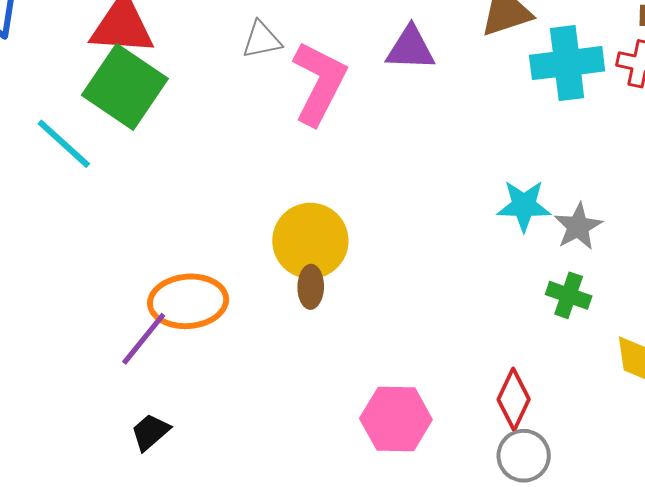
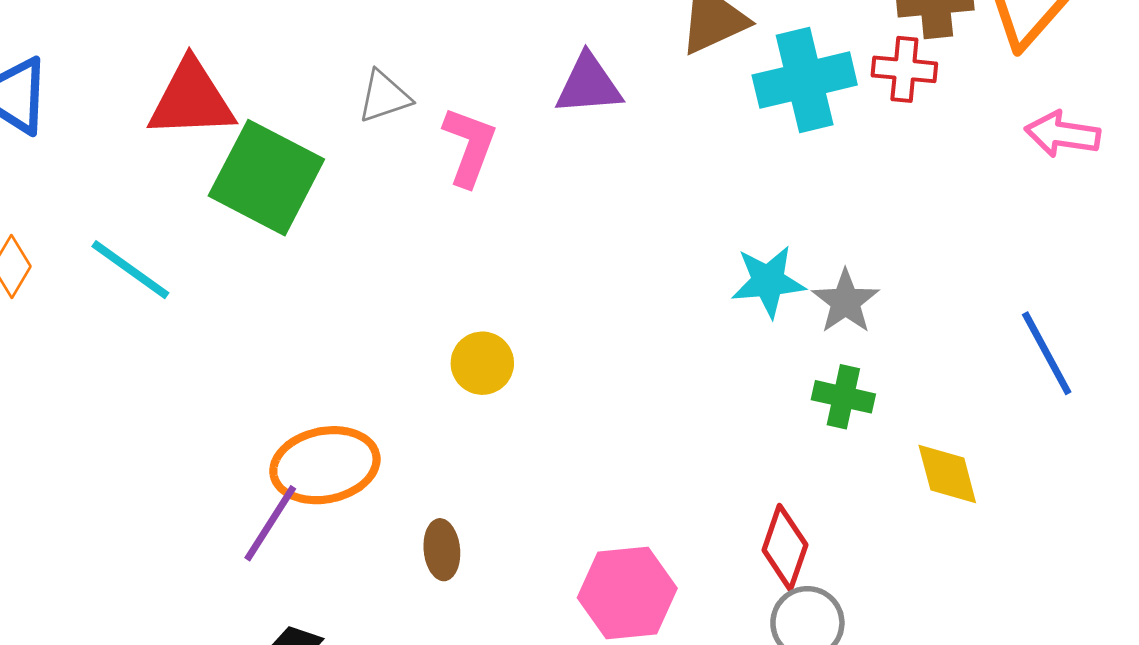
pink L-shape: (319, 83) -> (469, 146), size x0.7
green square: (125, 87) -> (266, 178), moved
yellow circle: (310, 241) -> (482, 363), size x0.6
brown ellipse: (311, 287) -> (442, 550), moved

